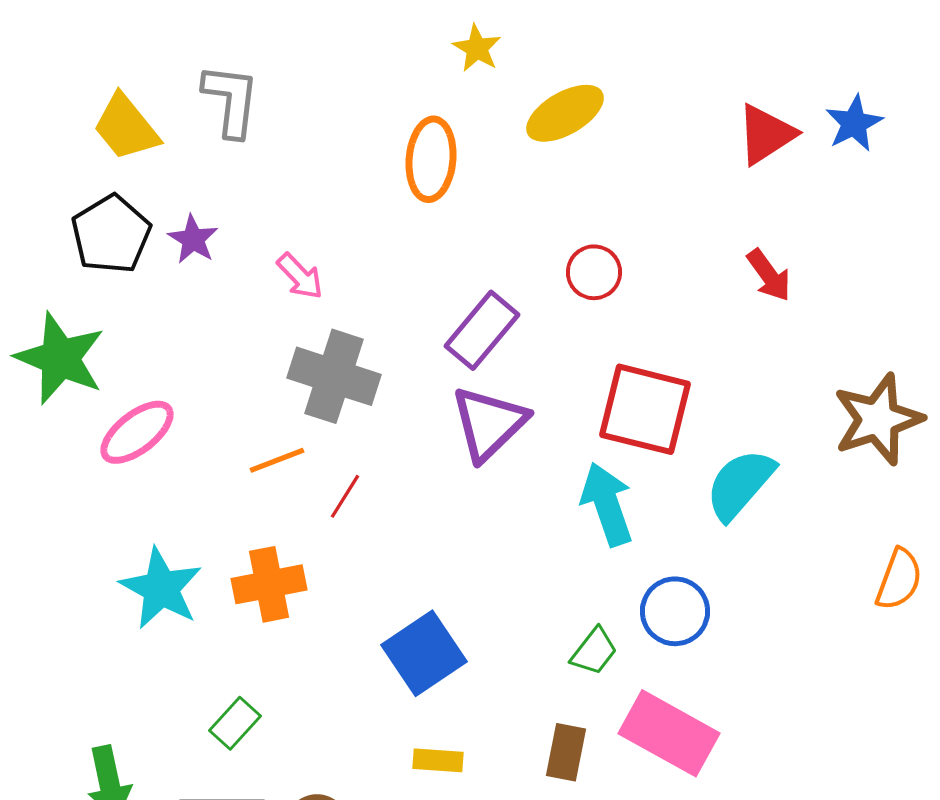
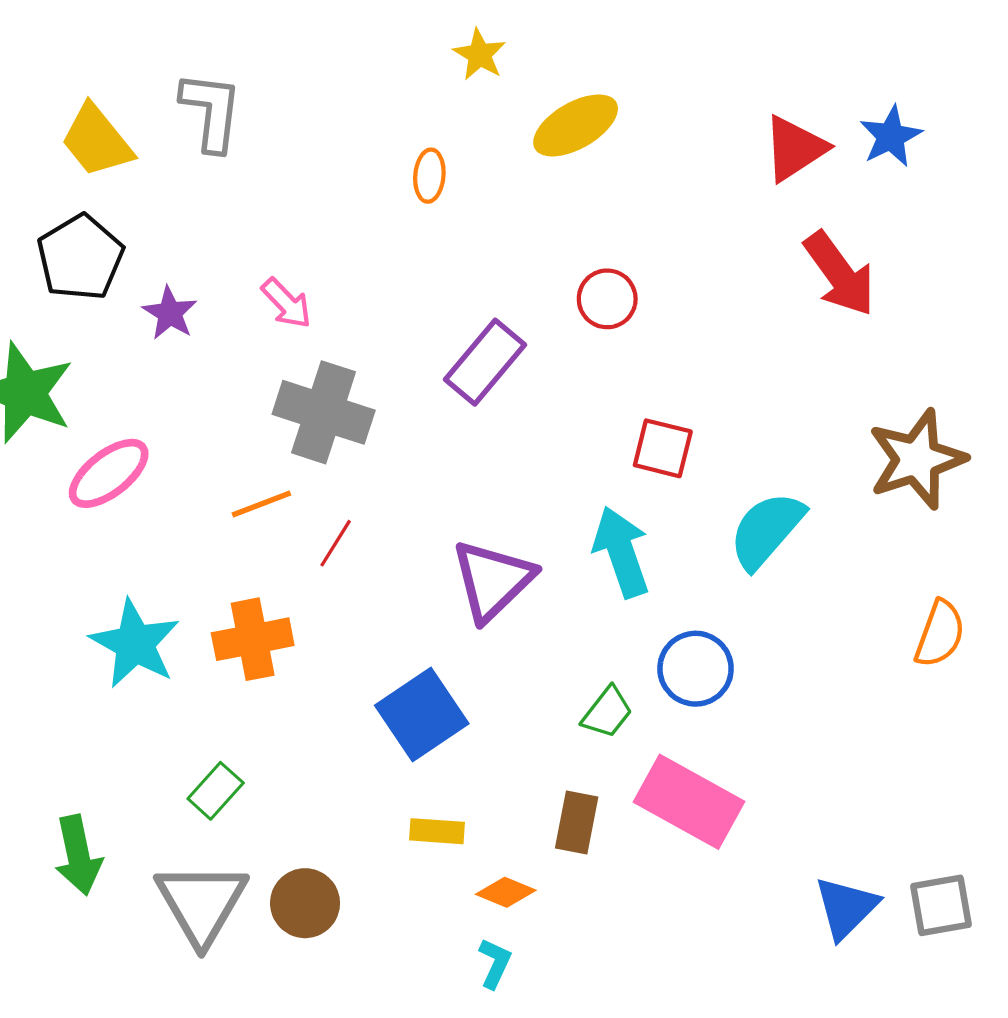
orange ellipse: (431, 159) -> (429, 176), size x0.6
purple star: (193, 239) -> (170, 313), moved
red arrow: (769, 275) -> (840, 274), moved, size x1.5
red square: (645, 409) -> (663, 448), size x0.6
purple triangle: (489, 423) -> (493, 580), moved

